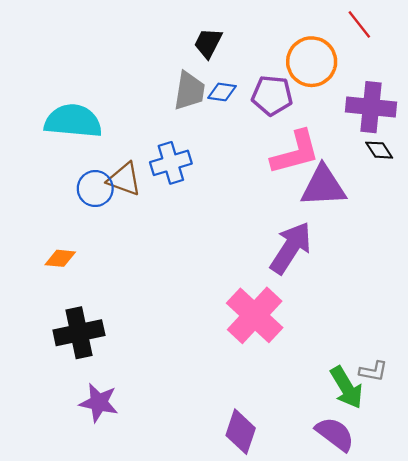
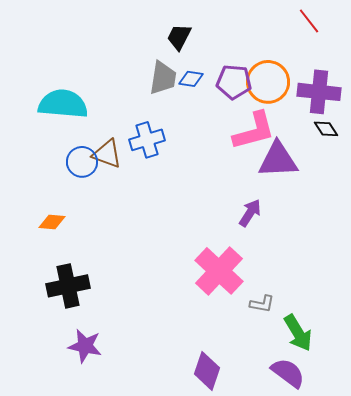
orange circle: (312, 62) -> (268, 82), moved
purple arrow: (291, 248) -> (250, 213), size x0.6
gray L-shape: (373, 371) -> (262, 304), moved

